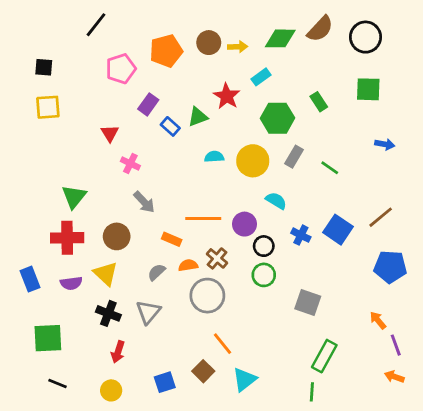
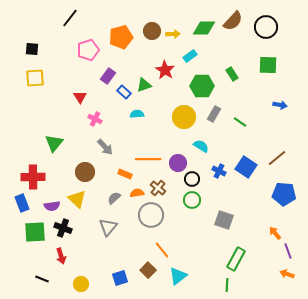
cyan semicircle: (214, 157) -> (137, 114), moved
red cross: (67, 238) -> (33, 177), moved
black cross: (108, 313) -> (63, 228), moved
green square: (48, 338) -> (35, 232), moved
red arrow: (118, 352) -> (61, 256), moved, turned -35

